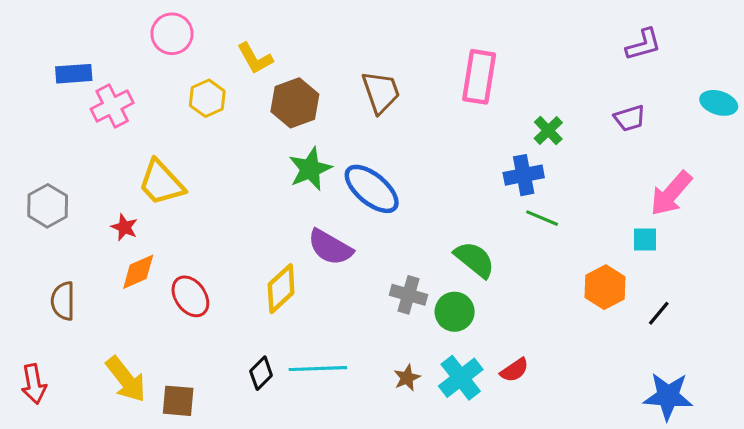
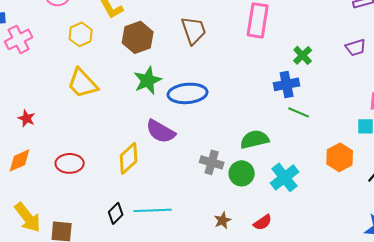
yellow trapezoid: (161, 183) -> (83, 83), moved
blue ellipse: (372, 189) -> (188, 93), turned -45
green semicircle: (475, 260) -> (255, 139), turned -52
orange diamond: (138, 272) -> (20, 160), moved
red ellipse: (190, 296) -> (70, 163), turned -56
red semicircle: (514, 370) -> (263, 222), moved
brown star: (407, 378) -> (223, 220), moved
cyan cross: (461, 378) -> (285, 177), moved

